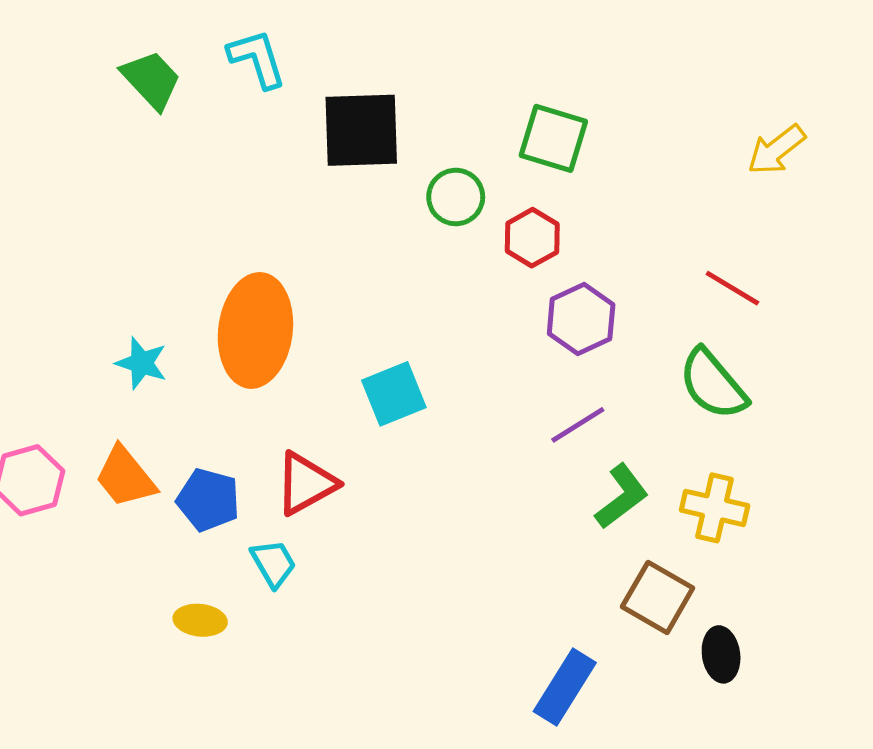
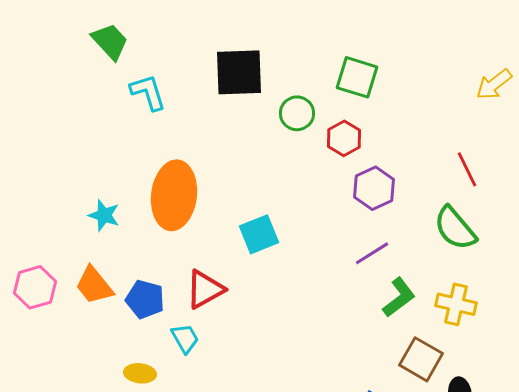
cyan L-shape: (257, 59) -> (148, 92), moved
red line: (732, 288) -> (467, 169), turned 33

